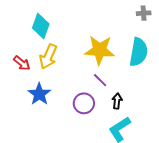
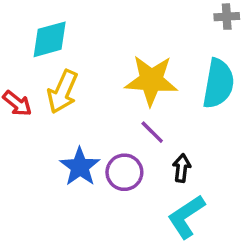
cyan diamond: (41, 26) -> (50, 39), turned 55
blue star: (39, 94) -> (80, 167), moved

